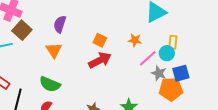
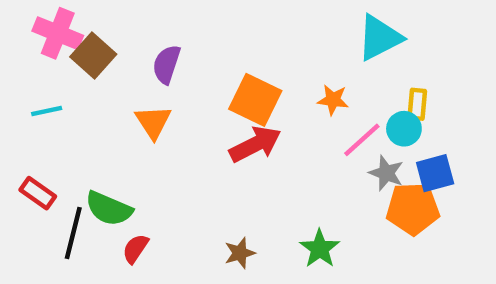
brown square: (22, 30) -> (93, 55), moved
orange square: (100, 40) -> (255, 100), size x1.6
green semicircle: (50, 84) -> (109, 209), moved

